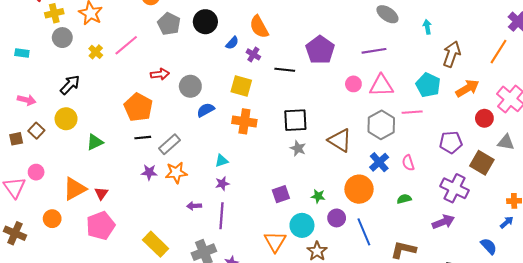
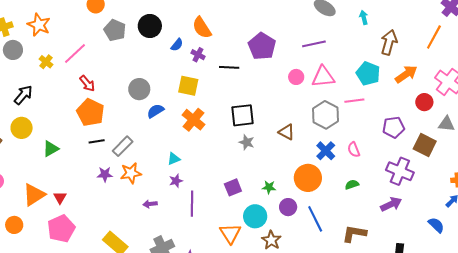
red arrow: (160, 74) -> (87, 83), moved, turned 60
orange cross: (244, 121) -> (193, 120), turned 35
brown triangle: (340, 140) -> (287, 132), size x0.7
purple line: (222, 216) -> (192, 204), moved

